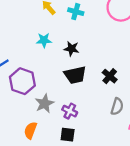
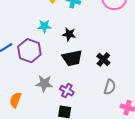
purple hexagon: (22, 81) -> (29, 51), moved
gray star: (45, 103) -> (44, 83), turned 30
orange semicircle: (30, 130) -> (15, 100), moved

